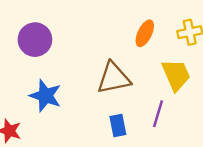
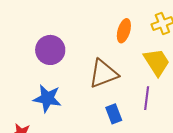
purple circle: (35, 40) -> (50, 50), moved

